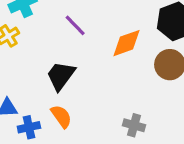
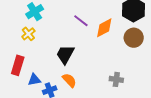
purple line: (75, 25) -> (81, 21), moved

